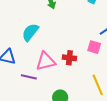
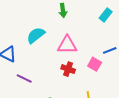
pink triangle: (46, 61) -> (67, 45), moved

